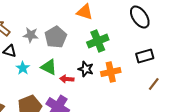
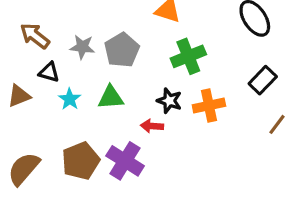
black rectangle: (145, 56) -> (263, 80), turned -30
green triangle: (49, 67) -> (111, 98), turned -30
red arrow: (67, 79) -> (152, 126), moved

